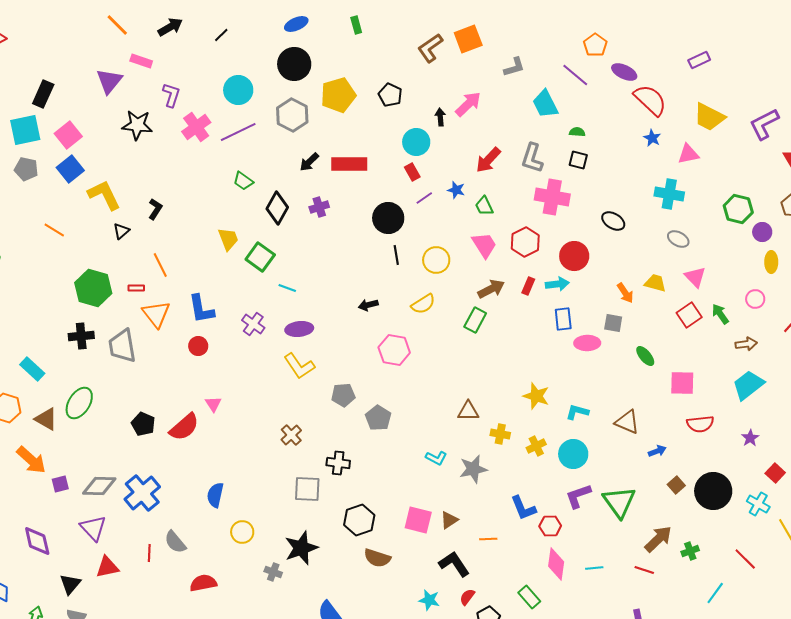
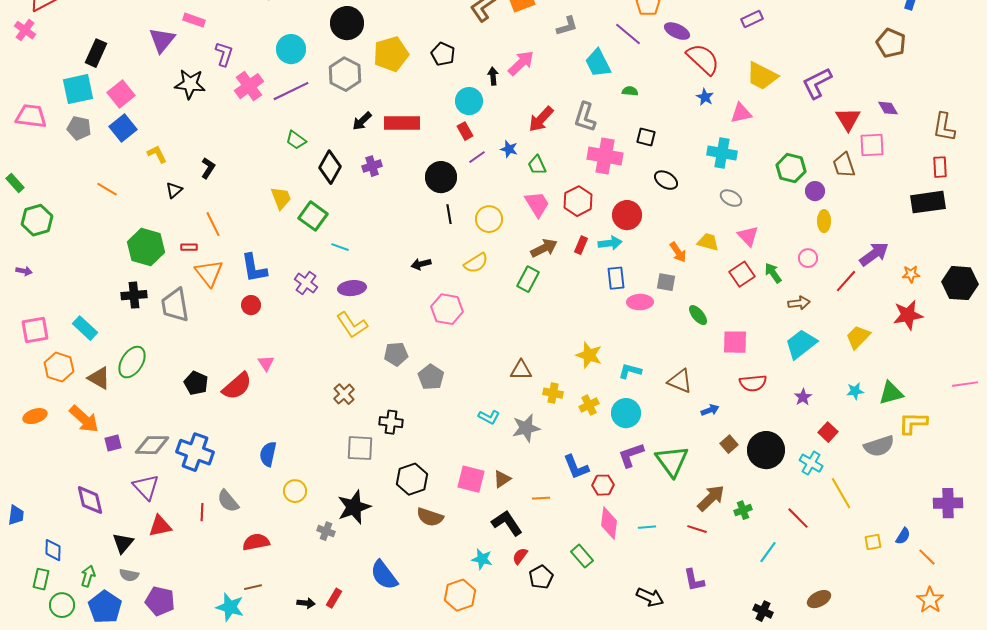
black square: (578, 160) -> (646, 137), moved
yellow L-shape: (104, 195) -> (157, 154), size x0.6
blue cross: (142, 493) -> (195, 452), turned -30

